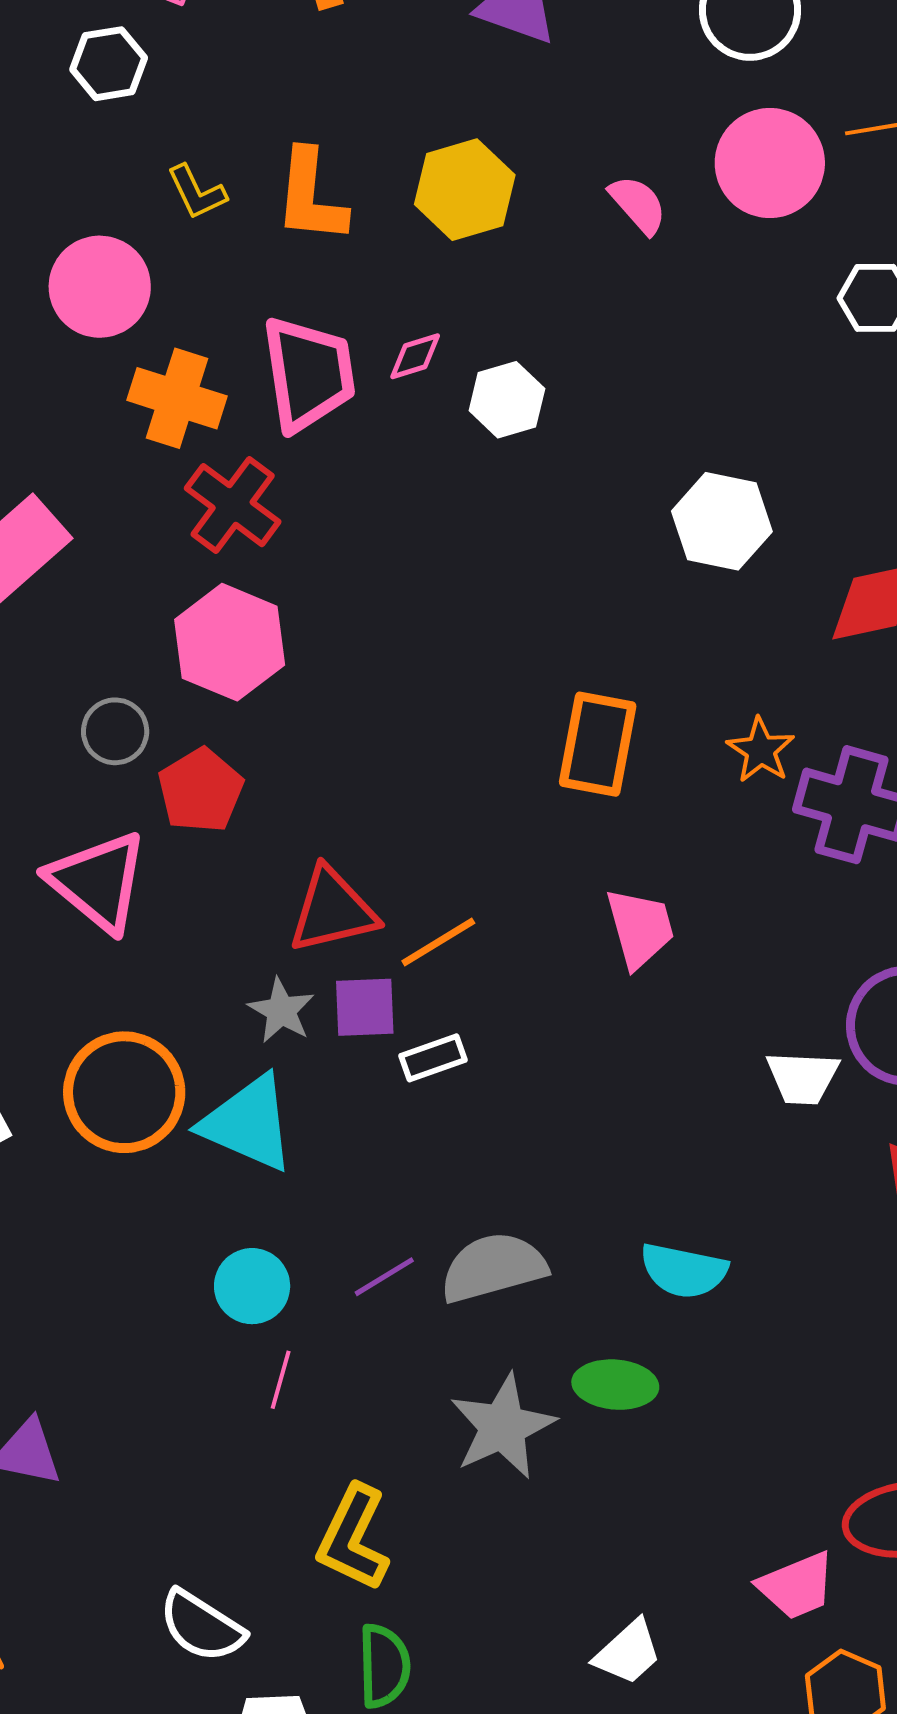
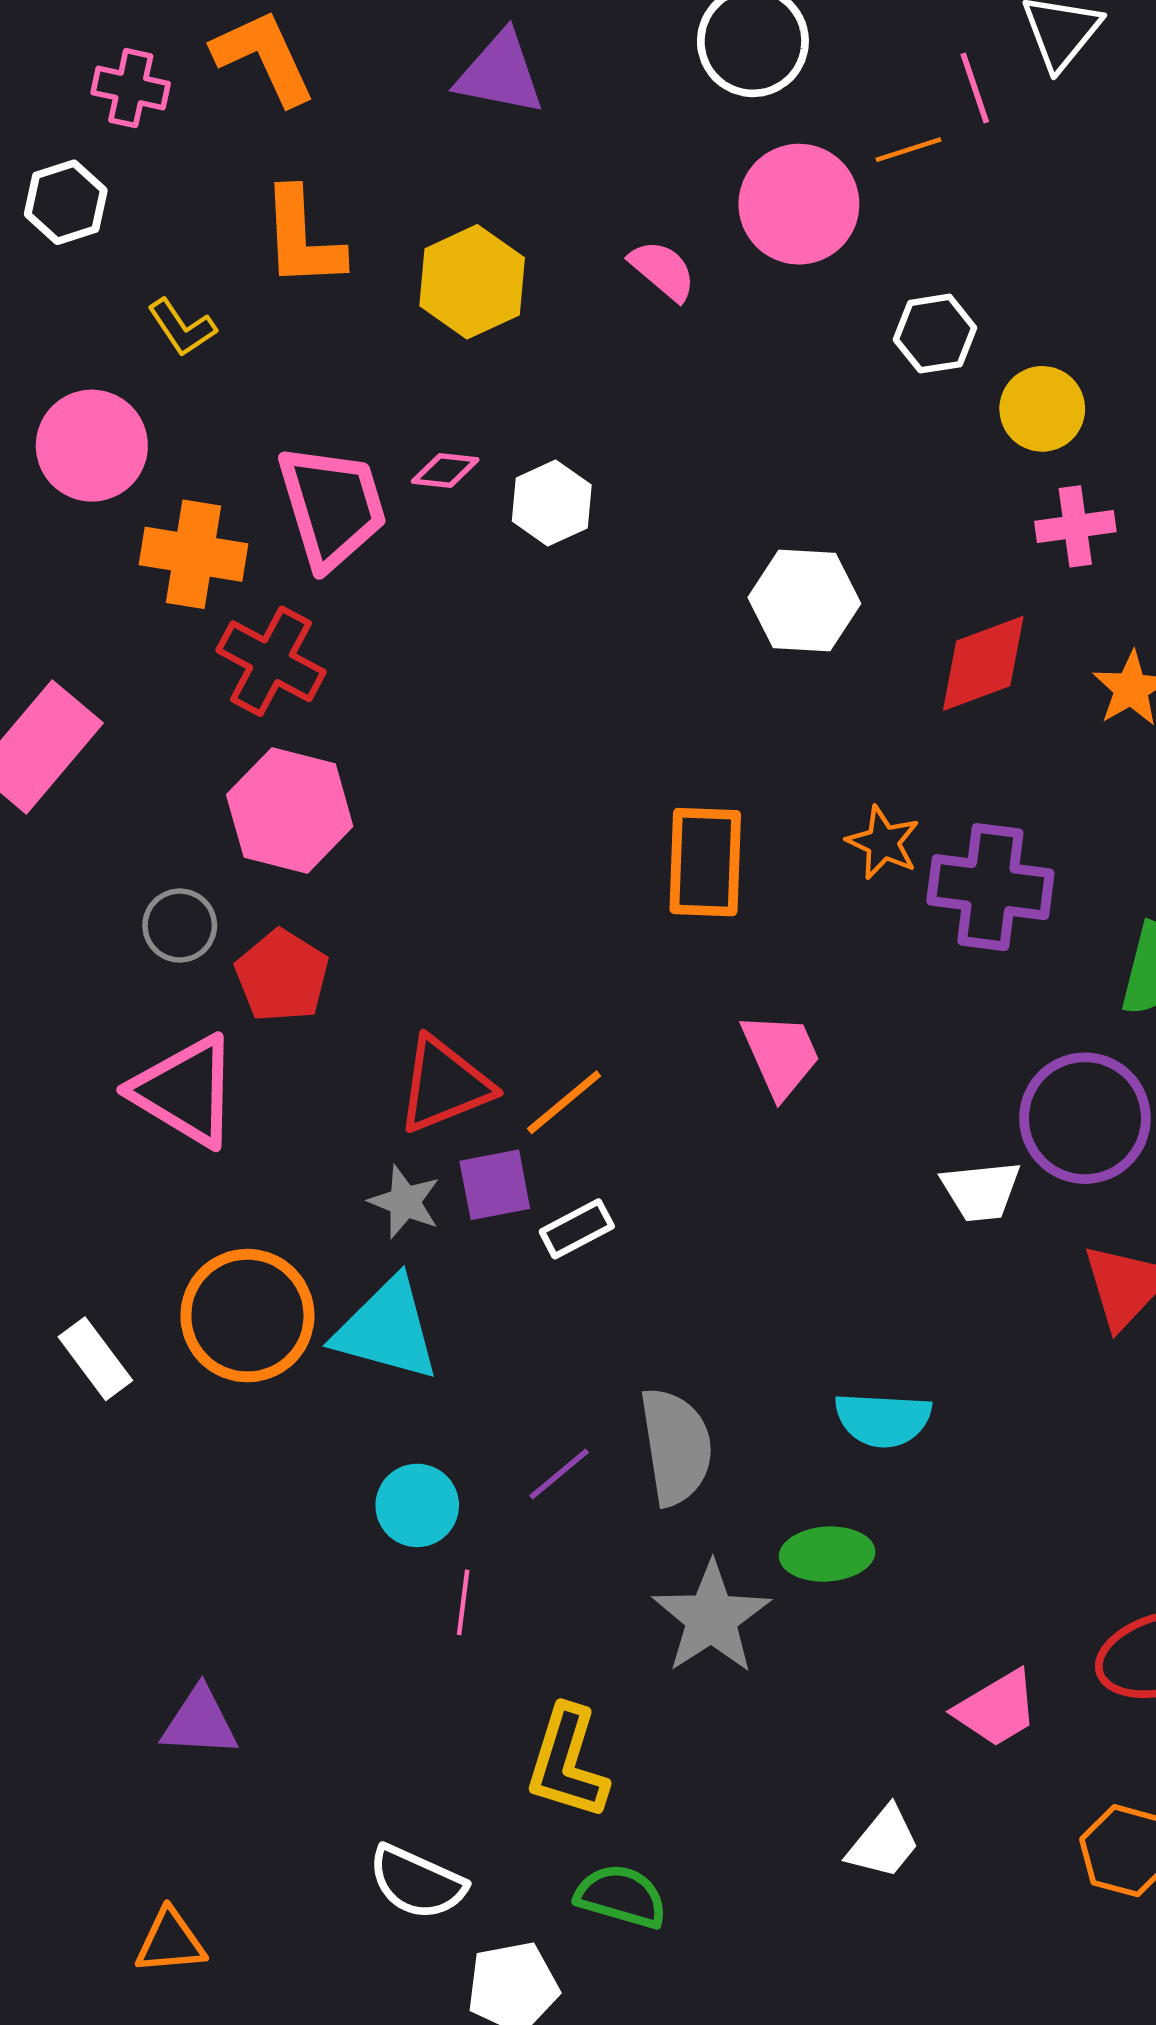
orange L-shape: (311, 196) -> (302, 238), moved
pink diamond: (415, 356) -> (445, 470), turned 32
gray semicircle: (493, 1267) -> (676, 1446), turned 105
pink trapezoid: (797, 1586) -> (997, 1709), moved
green semicircle: (384, 1666) -> (621, 1896), turned -64

